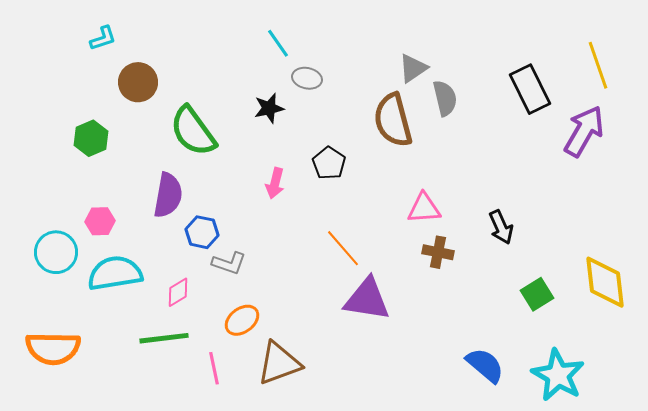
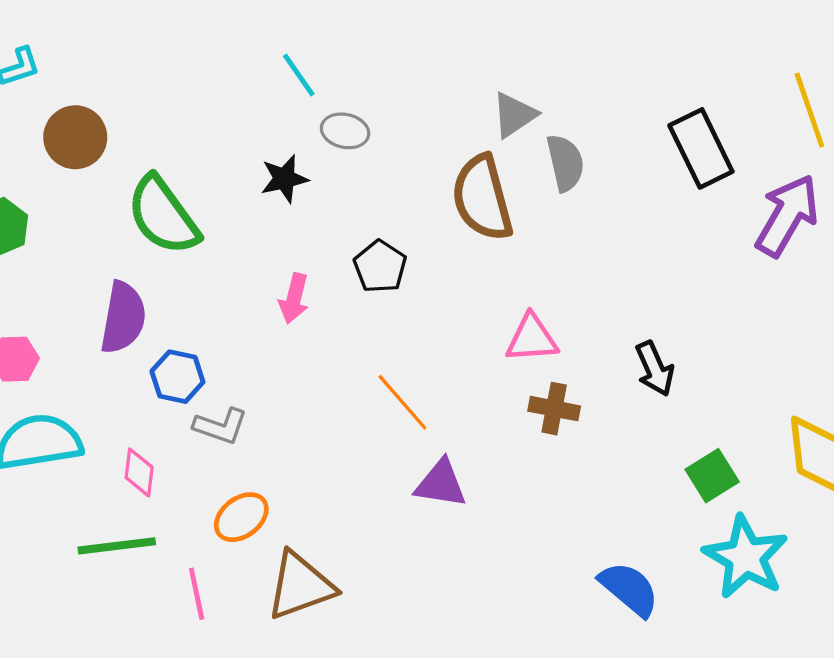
pink diamond: (178, 292) -> (139, 472), turned -52
purple triangle: (367, 299) -> (441, 484), size x0.7
cyan star: (558, 375) -> (746, 557), moved

